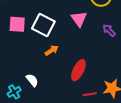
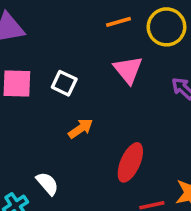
white square: (43, 25) -> (64, 83), size x0.6

